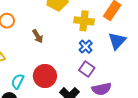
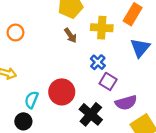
brown arrow: (38, 36) -> (70, 35), moved
blue cross: (86, 47) -> (98, 62), moved

